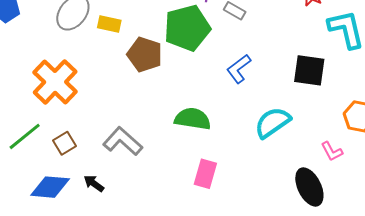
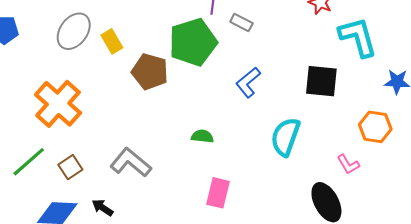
yellow rectangle: (109, 24) -> (112, 41), turned 50
green semicircle: (193, 119) -> (202, 136), size x0.6
cyan semicircle: (272, 122) -> (285, 137), turned -33

